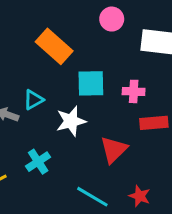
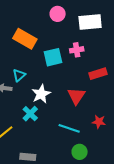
pink cross: (134, 91) -> (77, 50), moved
white star: (71, 121) -> (41, 94), moved

